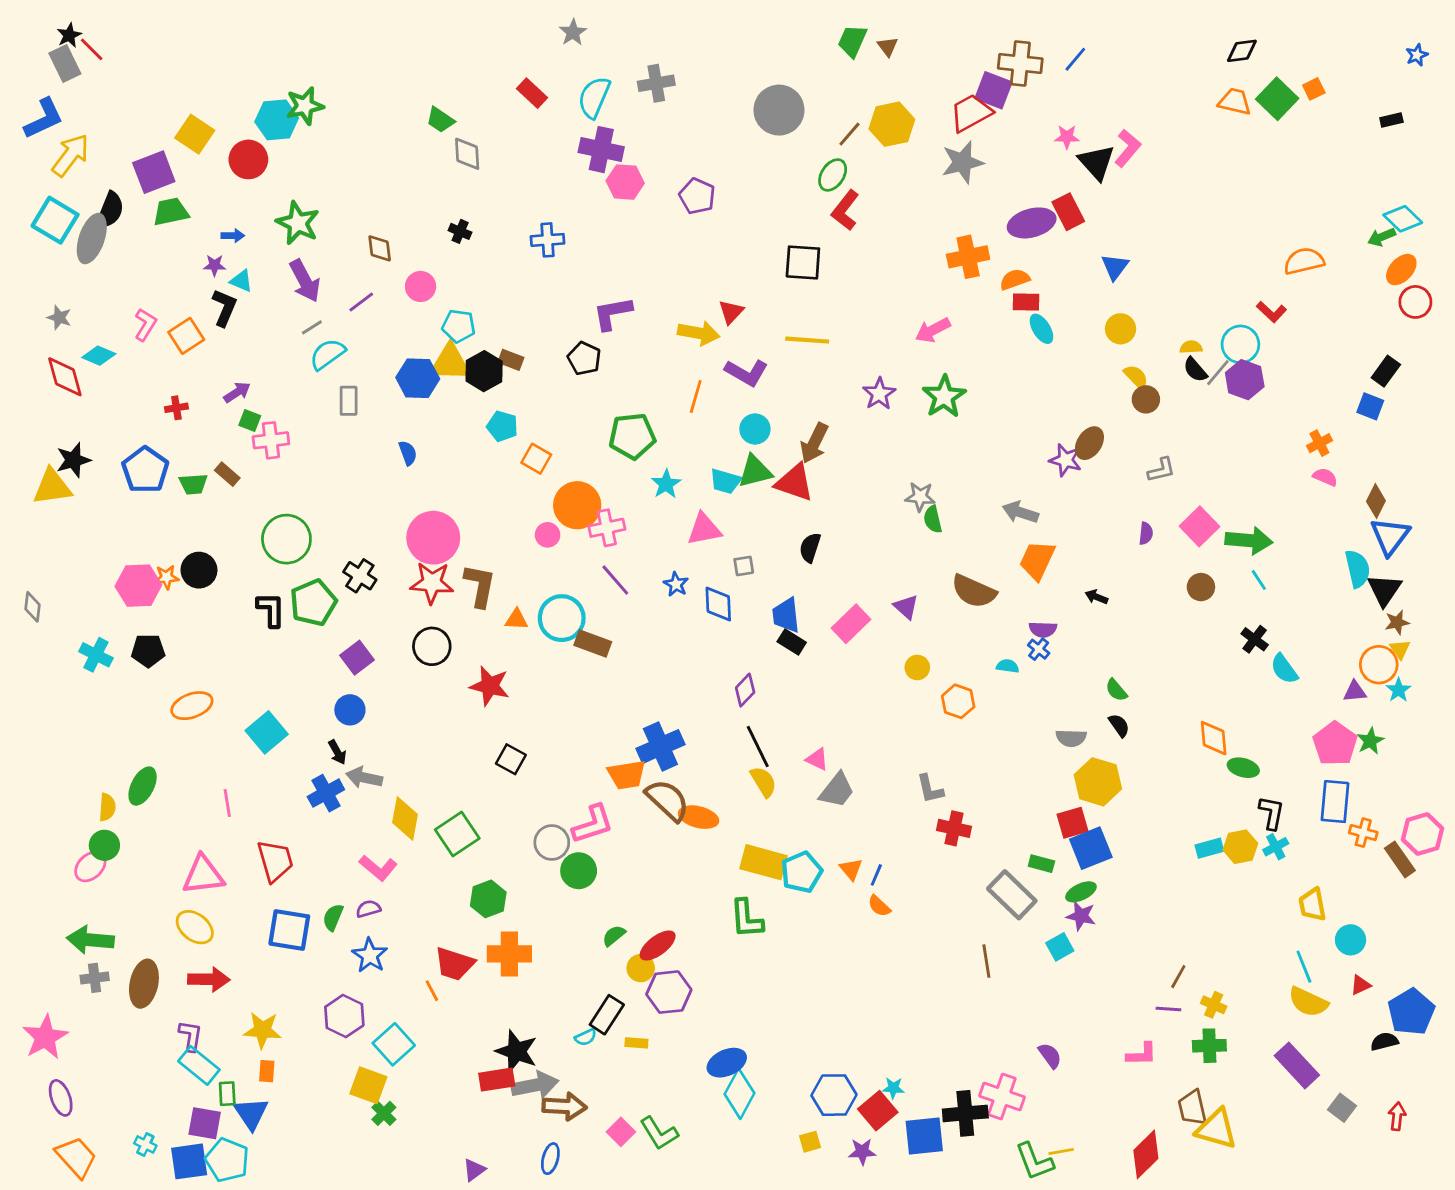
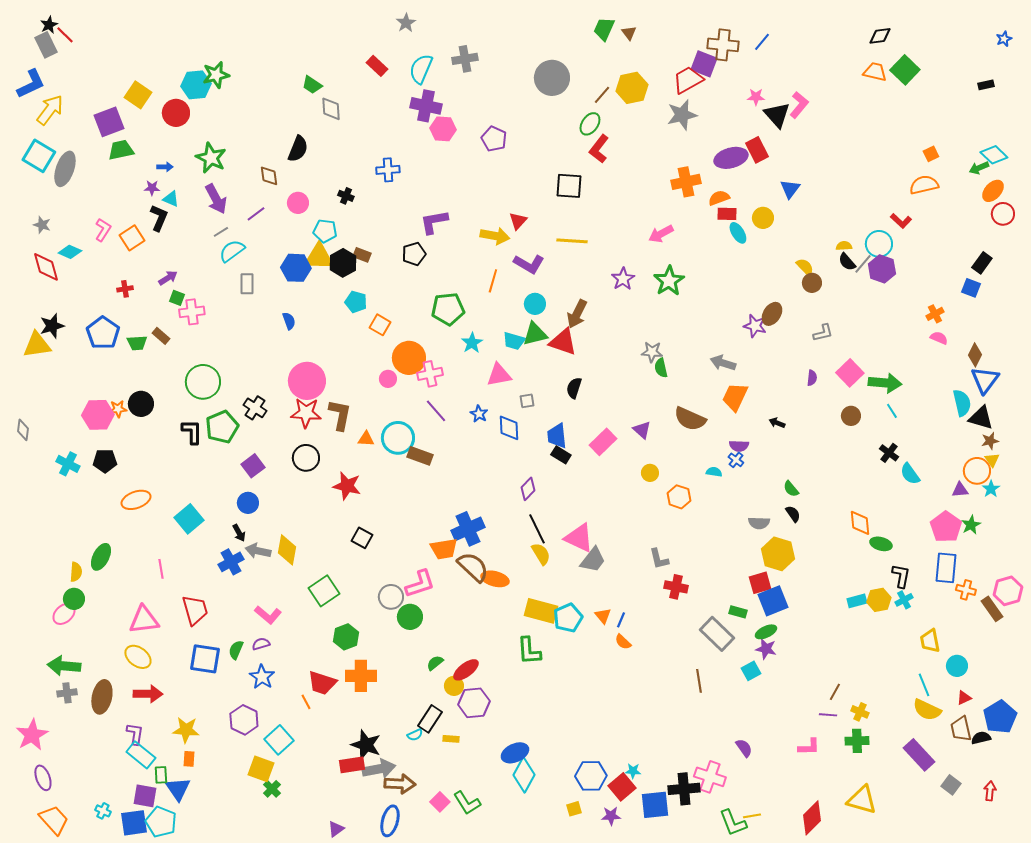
orange square: (1314, 89) -> (931, 154), moved
black semicircle: (110, 210) -> (298, 149), moved
black cross: (460, 231) -> (346, 196), moved
yellow circle: (1120, 329) -> (763, 218), moved
black pentagon: (584, 358) -> (414, 254), turned 30
black triangle: (1384, 590) -> (981, 418), turned -48
pink triangle: (817, 759) -> (579, 538), size x1.8
yellow diamond: (405, 818) -> (287, 550), moved
brown trapezoid: (1192, 1108) -> (961, 729), moved
blue ellipse: (550, 1159) -> (390, 821), size x1.4

